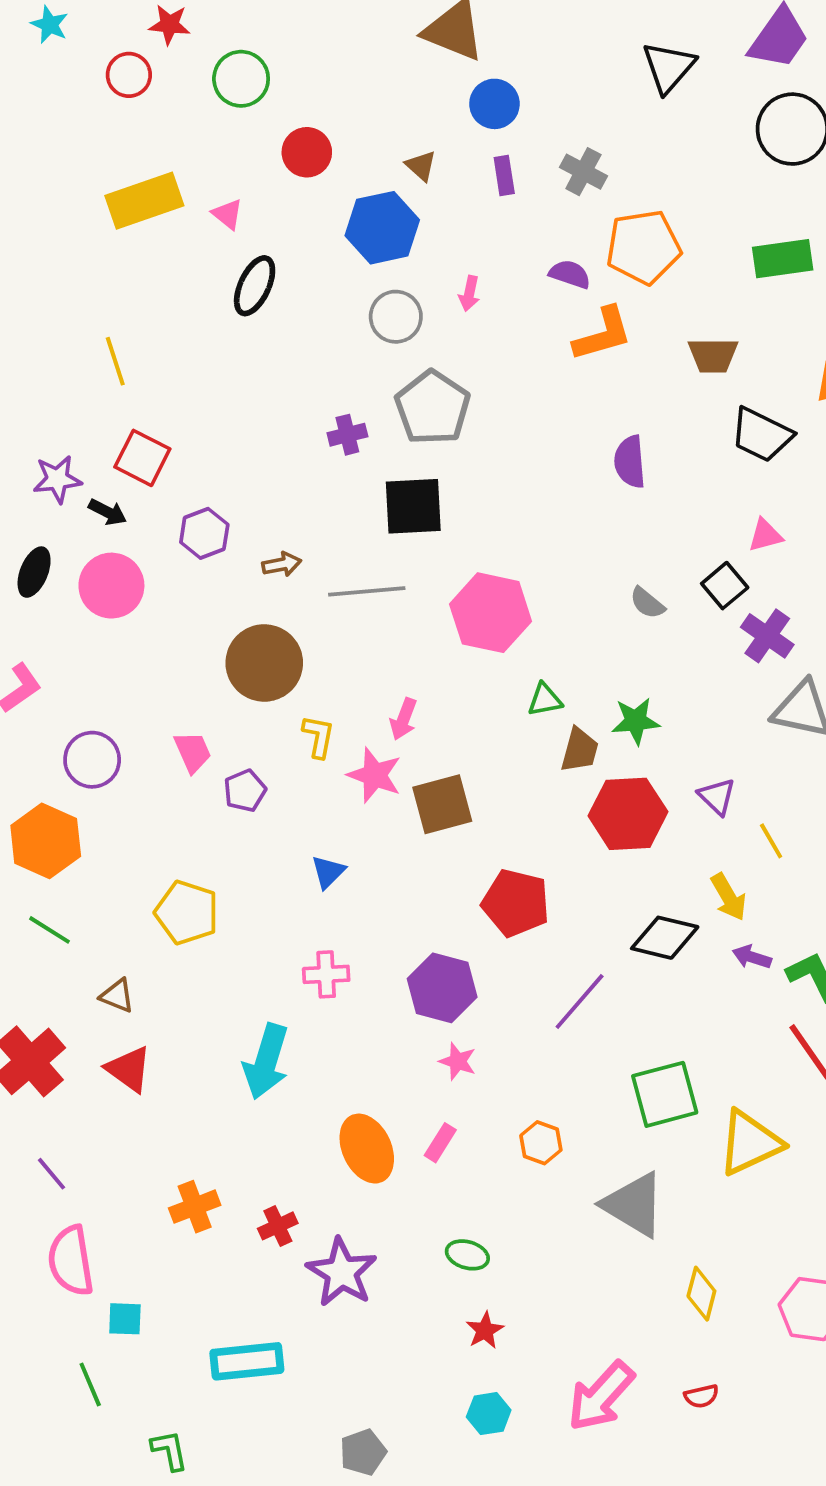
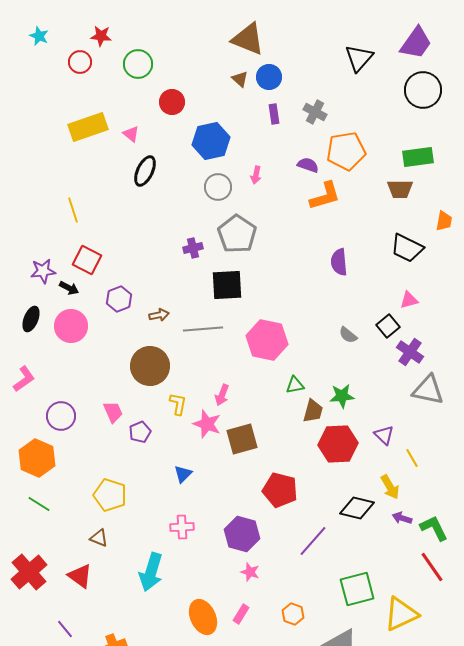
brown triangle: (421, 166) -> (240, 79), moved
brown trapezoid: (713, 355) -> (400, 189), moved
brown triangle: (117, 996) -> (99, 538), moved
purple line: (51, 1174) -> (65, 629), moved

